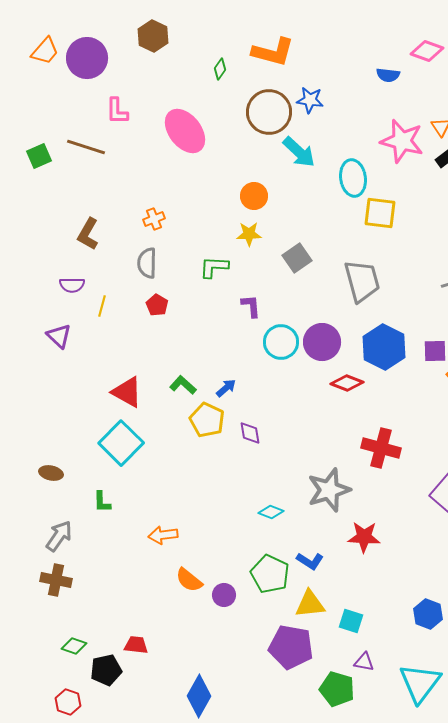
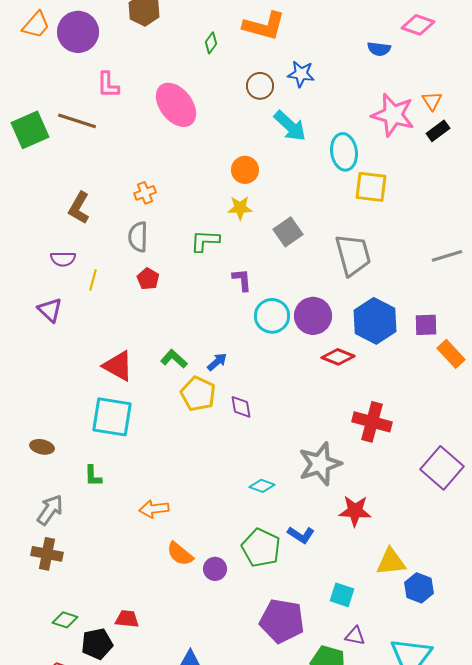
brown circle: (269, 112) -> (260, 86), size x0.6
green square: (39, 156) -> (30, 130), size x1.5
cyan square: (121, 443) -> (112, 417), turned -36
yellow triangle: (310, 604) -> (391, 562), moved

